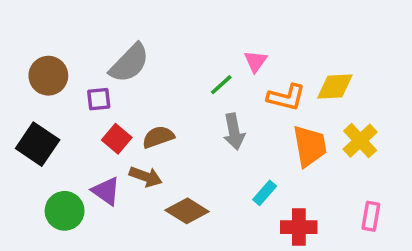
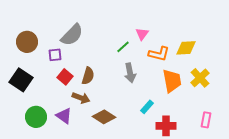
brown semicircle: (158, 137) -> (88, 76), turned 126
purple triangle: (106, 191) -> (64, 116), moved

